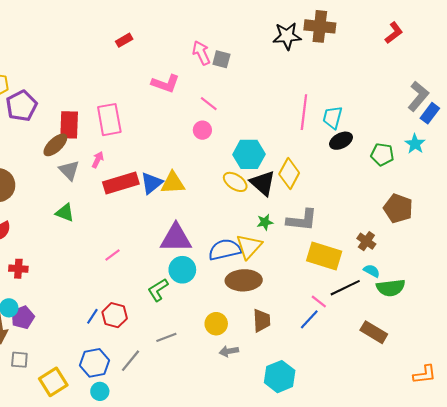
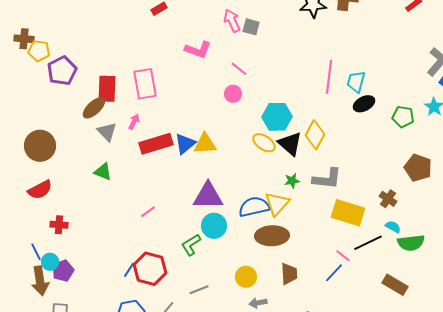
red hexagon: (115, 315) -> (150, 269), size x1.4

